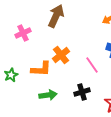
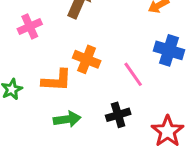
orange cross: (61, 55) -> (87, 59), turned -30

